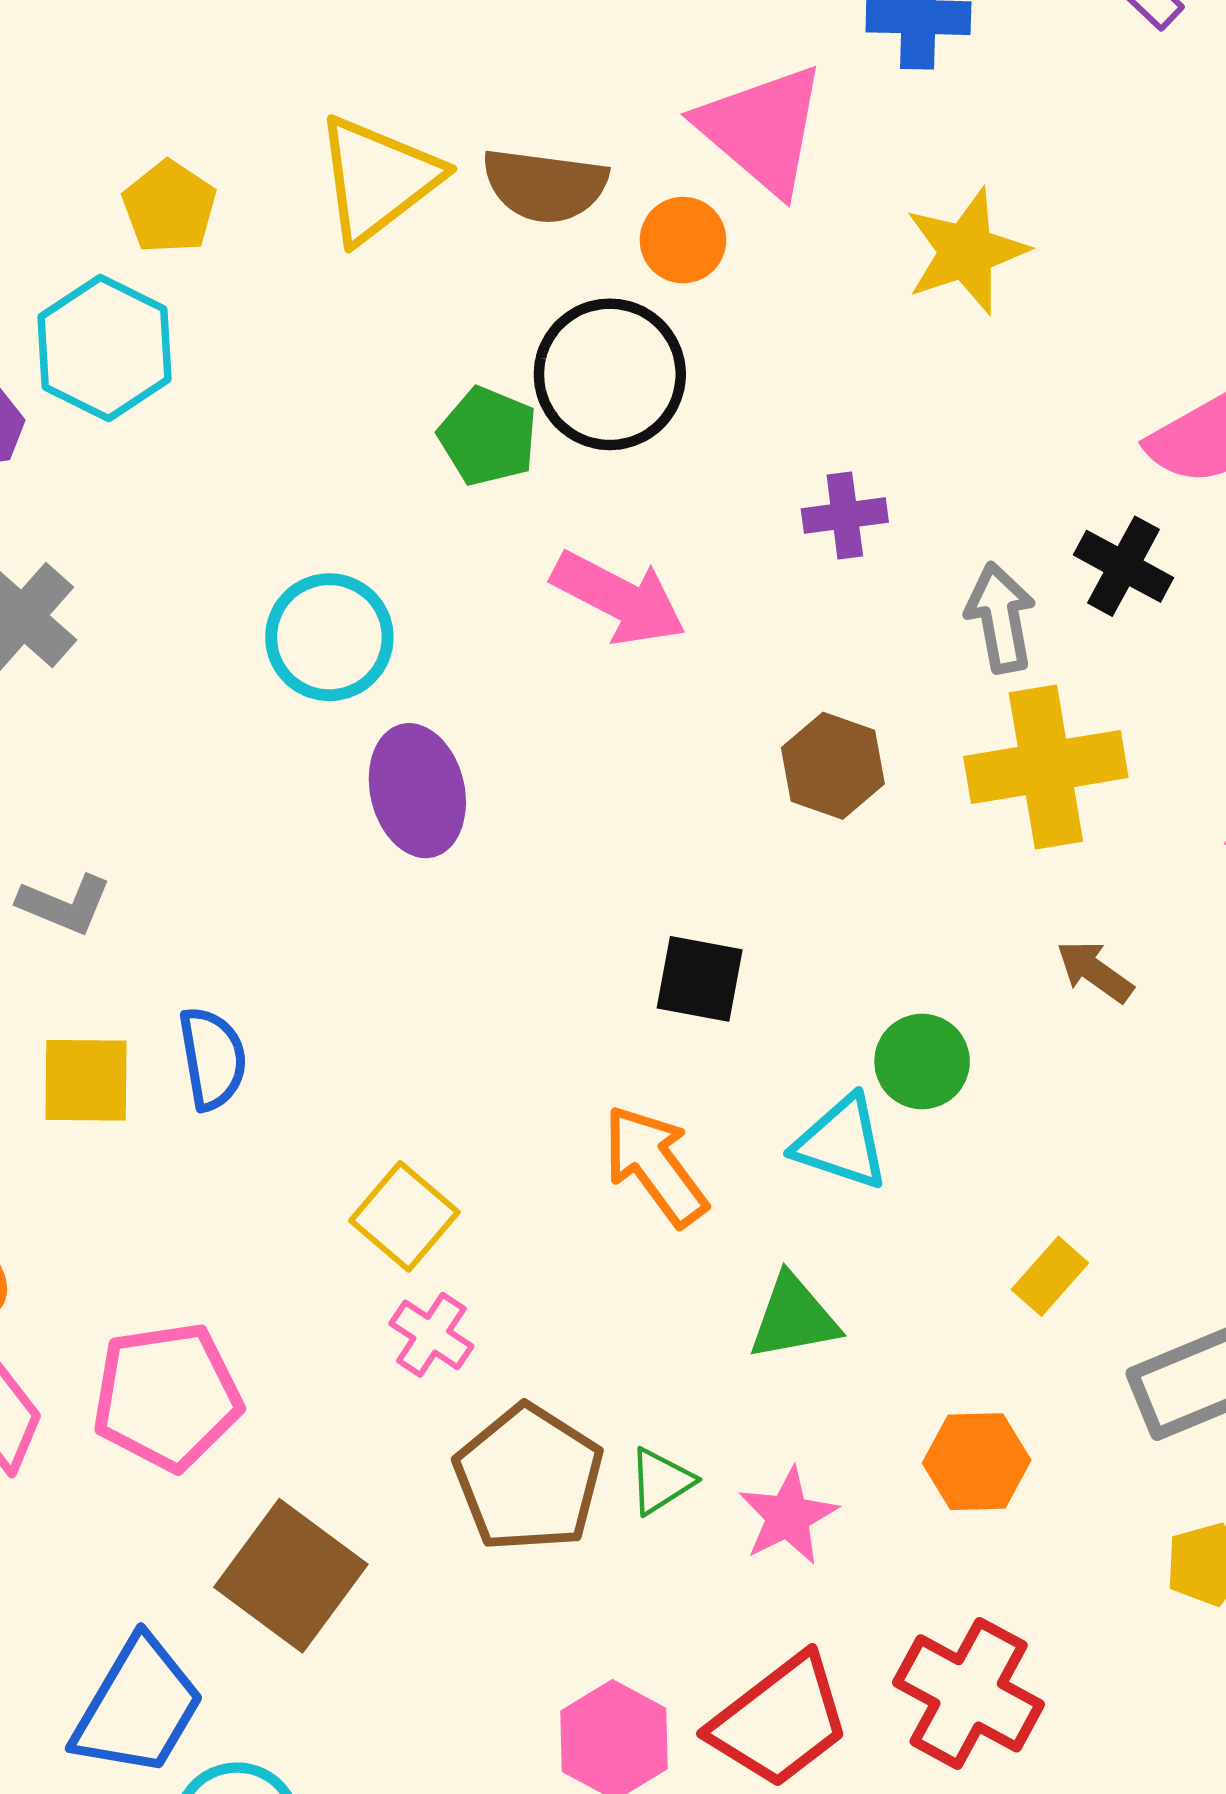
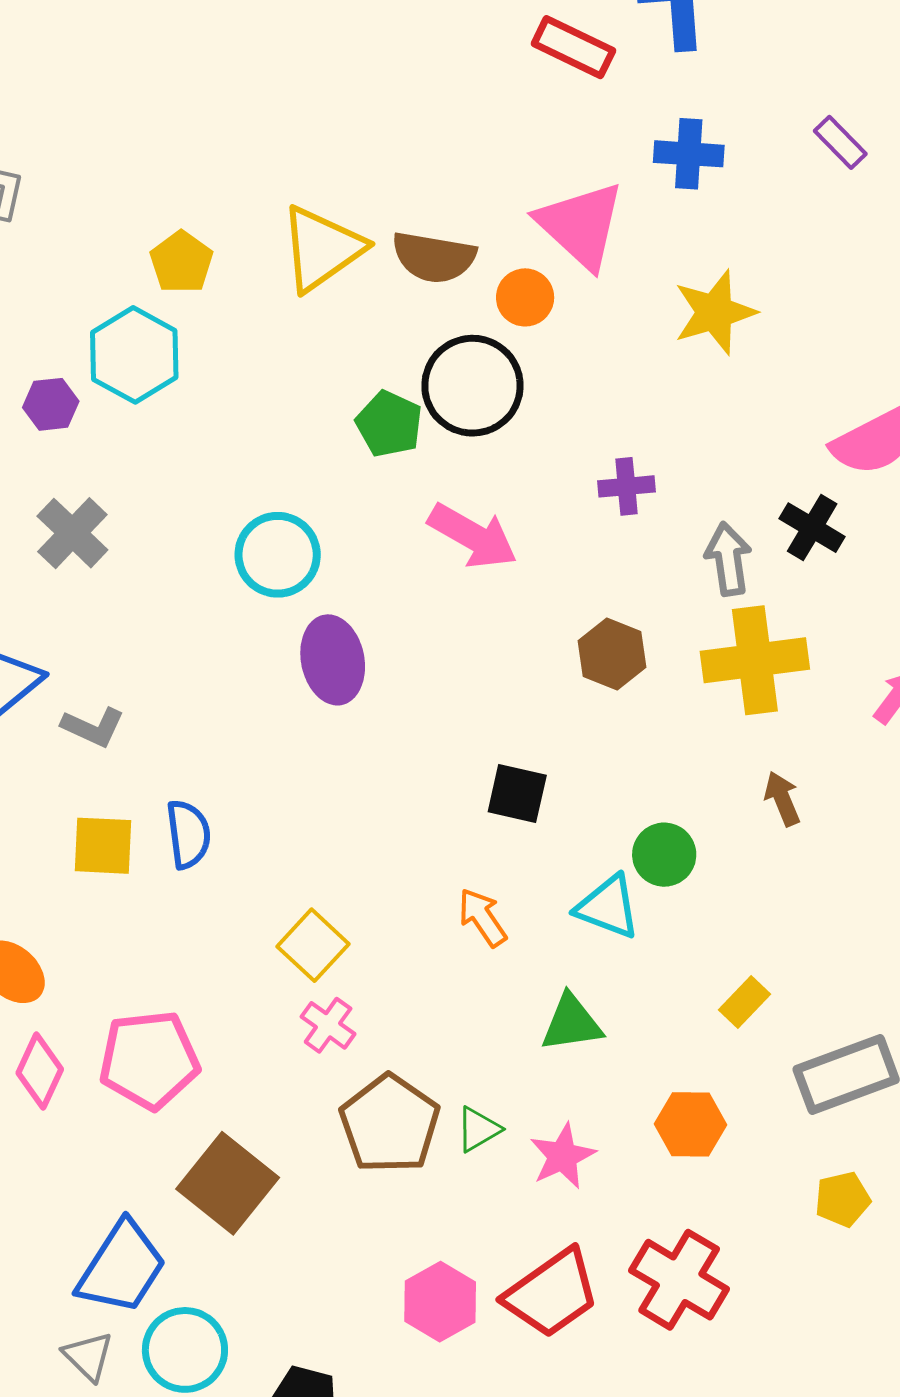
brown arrow: (1095, 971) -> (782, 799), turned 30
orange arrow: (655, 1165) -> (482, 917), size x0.7

